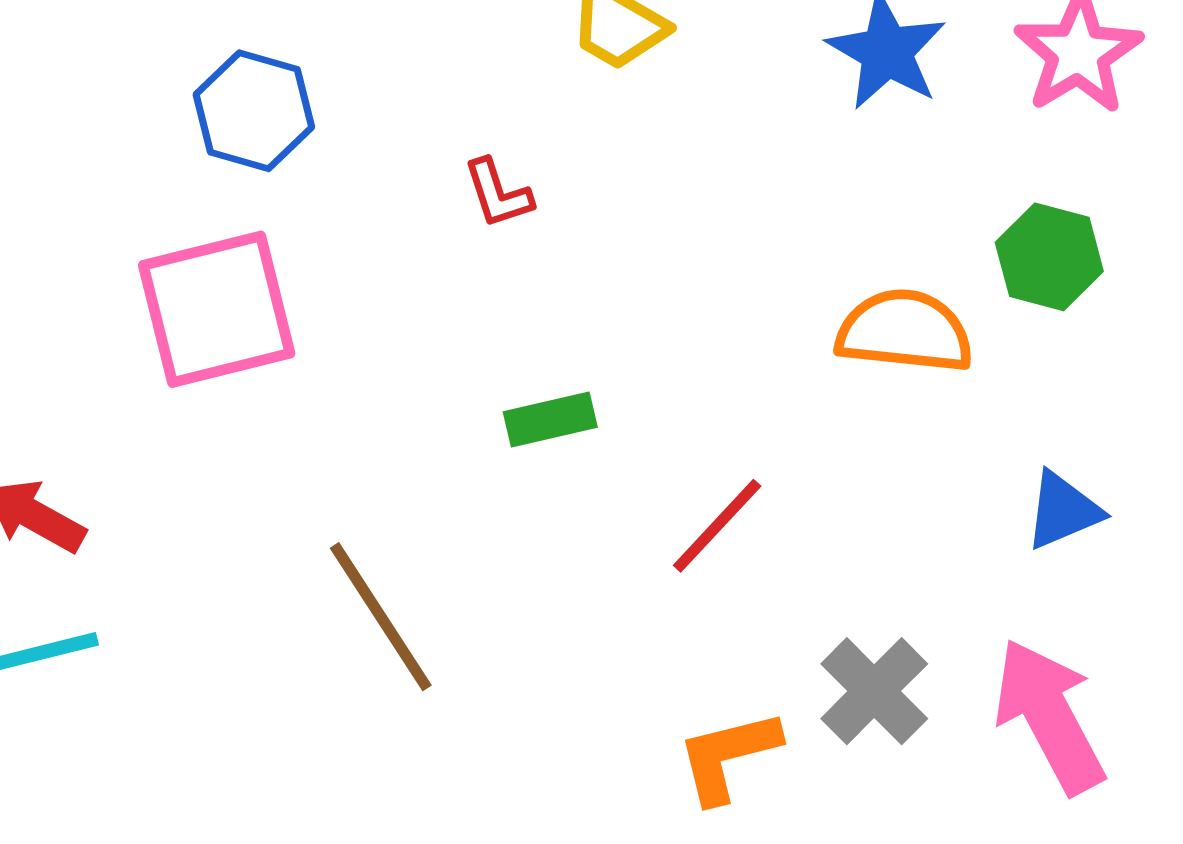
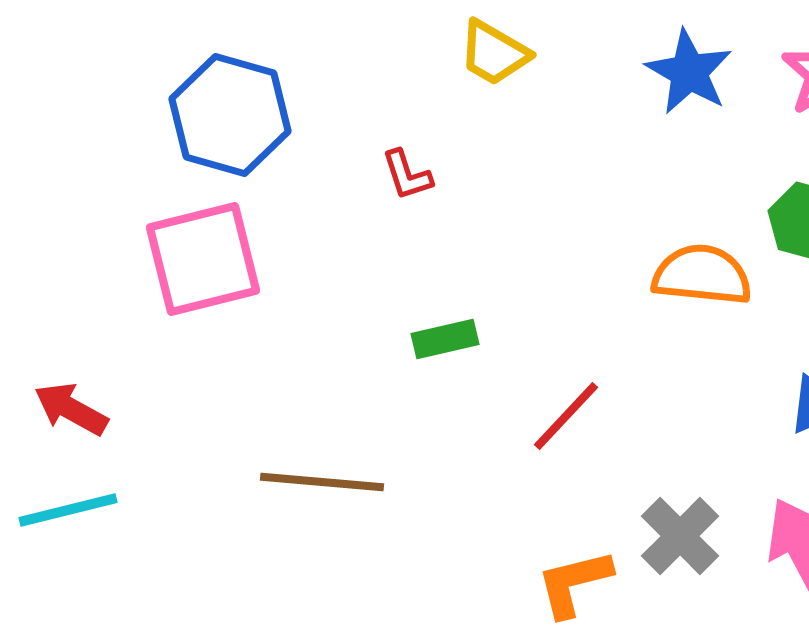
blue hexagon: (254, 111) -> (230, 115), size x1.4
brown line: (381, 617) -> (322, 482), turned -52

